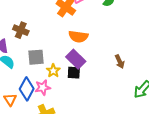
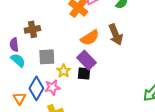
brown cross: (21, 30) -> (32, 29), turned -35
orange semicircle: (78, 36) -> (90, 38), turned -42
brown arrow: (120, 62) -> (116, 35), moved, size x1.5

